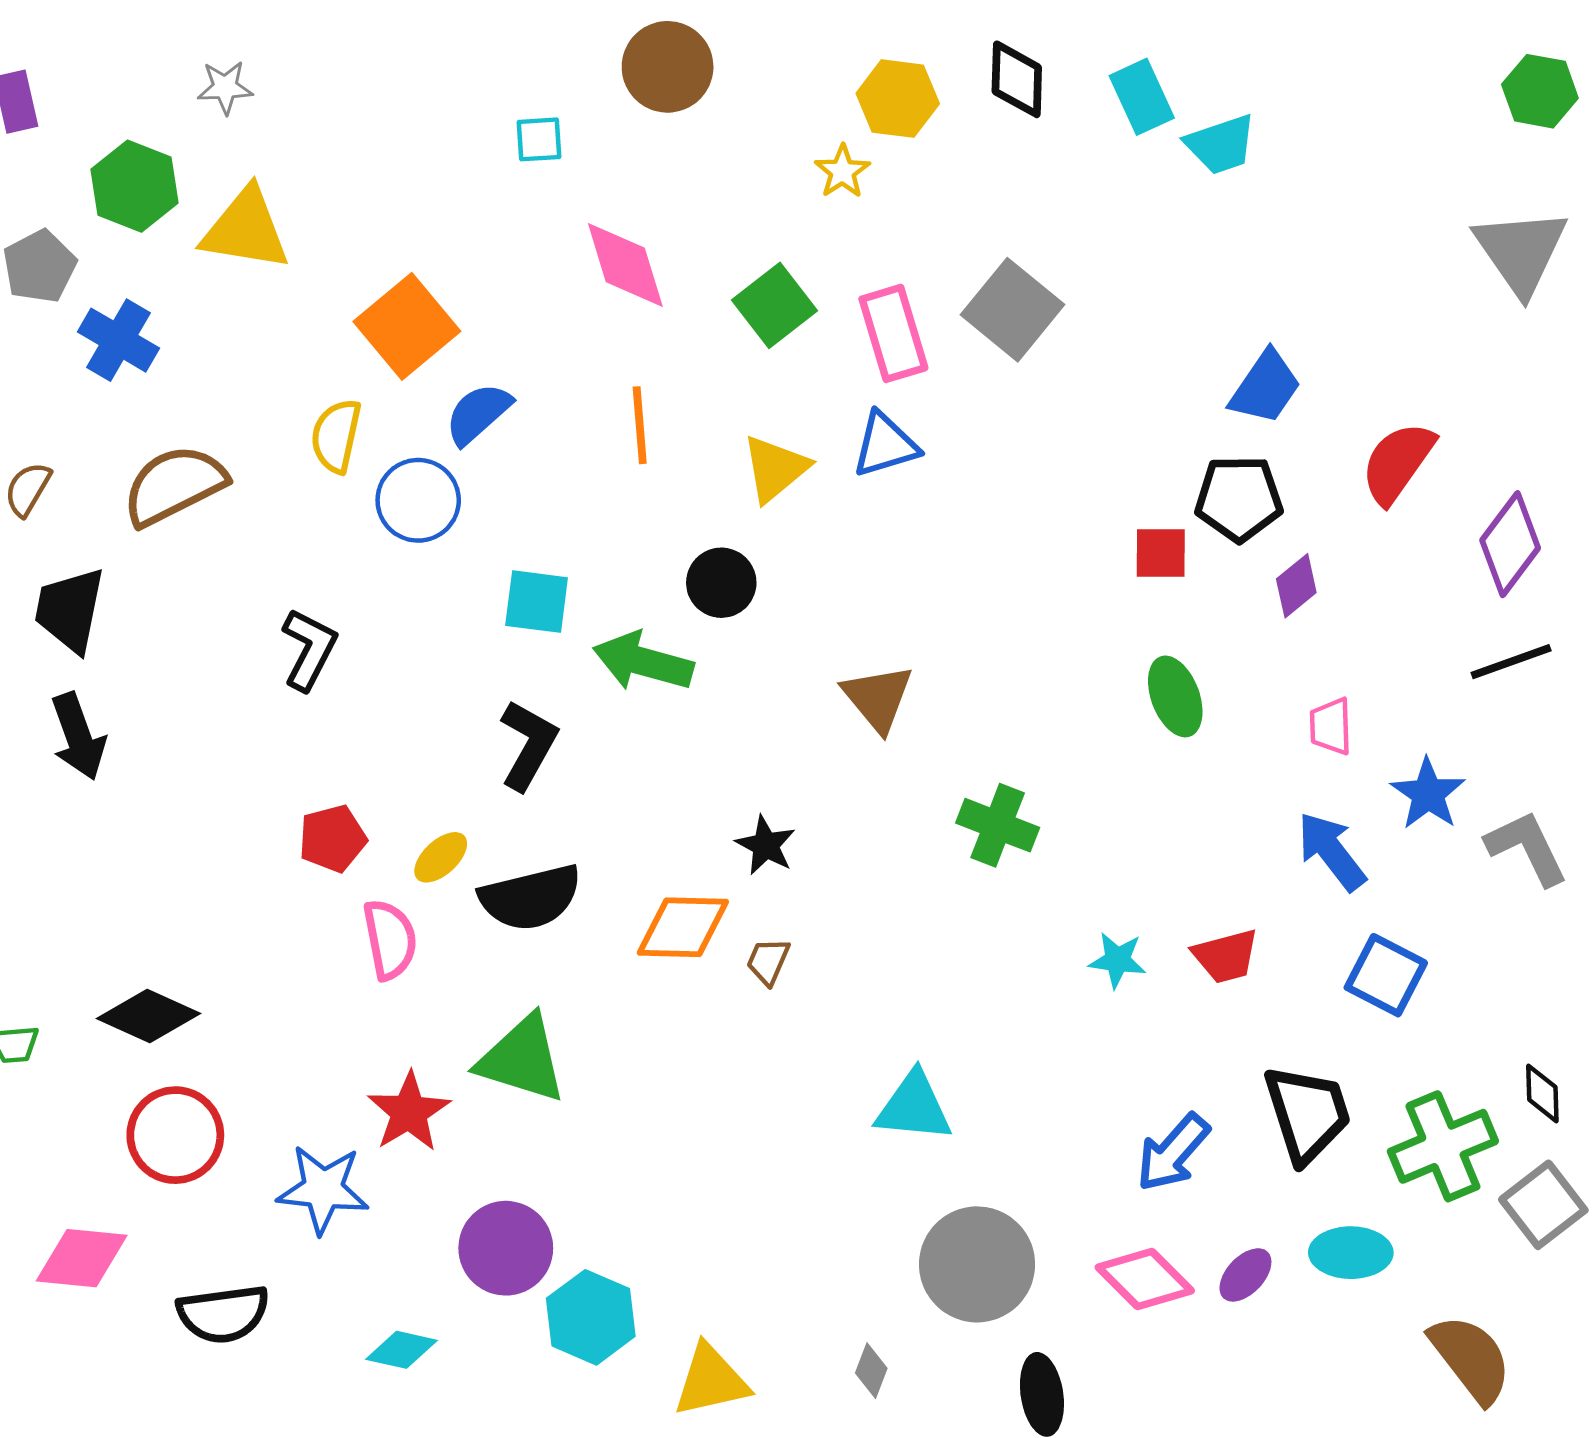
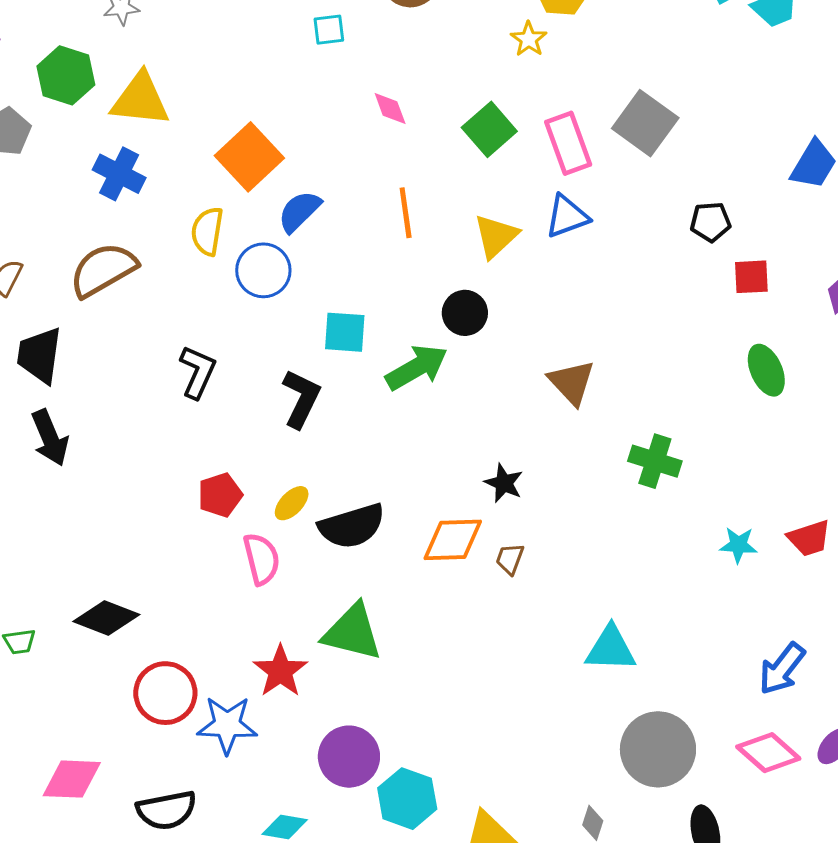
pink diamond: (625, 265) -> (390, 109), size x0.6
blue cross: (118, 340) -> (119, 174), moved
black pentagon: (1239, 498) -> (710, 222), moved, size x0.7
green arrow: (643, 662) -> (417, 367), turned 138
black L-shape: (528, 745) -> (301, 399), moved
red circle: (175, 1135) -> (165, 693), moved

